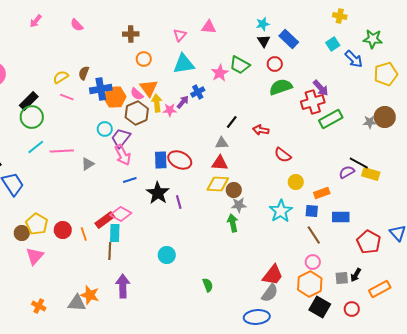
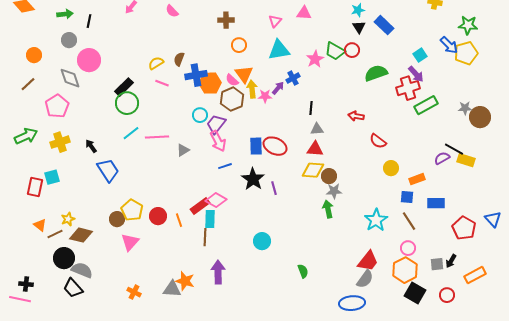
cyan square: (333, 44) -> (420, 55), moved
red circle: (275, 64) -> (352, 50), moved
yellow pentagon: (386, 74) -> (466, 53), moved
brown circle: (385, 117) -> (480, 117), moved
black line: (232, 122) -> (311, 108), moved, turned -32
cyan star: (281, 211) -> (376, 220), moved

